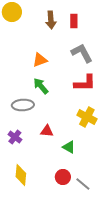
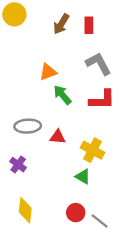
brown arrow: (51, 20) -> (61, 24), turned 36
green arrow: (41, 86) -> (62, 95), moved
yellow cross: (87, 117) -> (92, 150), moved
red triangle: (47, 131) -> (58, 137), moved

